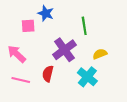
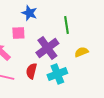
pink square: (28, 26) -> (18, 33), moved
cyan cross: (87, 77) -> (57, 74), moved, turned 30

